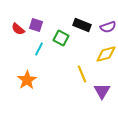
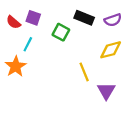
cyan line: (39, 49) -> (28, 44), moved
orange star: (27, 80) -> (16, 66), moved

